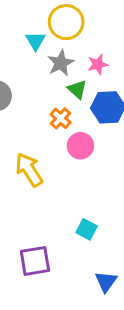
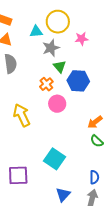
cyan triangle: (35, 41) -> (36, 32), turned 48
pink star: (98, 64) -> (81, 39), moved
cyan square: (87, 229) -> (55, 159), size x1.5

